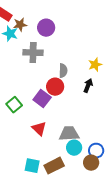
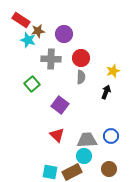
red circle: (55, 87) -> (81, 58), moved
green square: (14, 105) -> (32, 84), moved
cyan circle: (74, 148) -> (84, 156), moved
blue circle: (96, 151) -> (111, 136), moved

